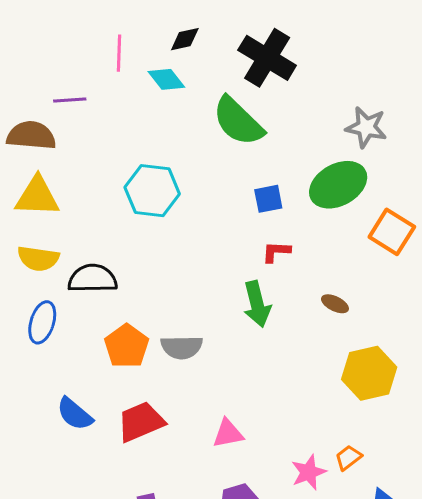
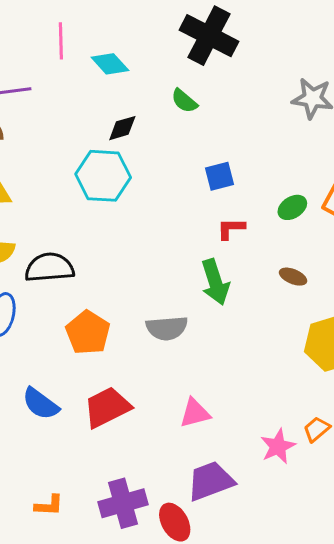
black diamond: (185, 39) -> (122, 128), moved
green semicircle: (238, 121) -> (184, 101), size x0.5
green ellipse: (338, 185) -> (292, 207), moved, size x0.5
gray semicircle: (182, 347) -> (167, 328), moved

